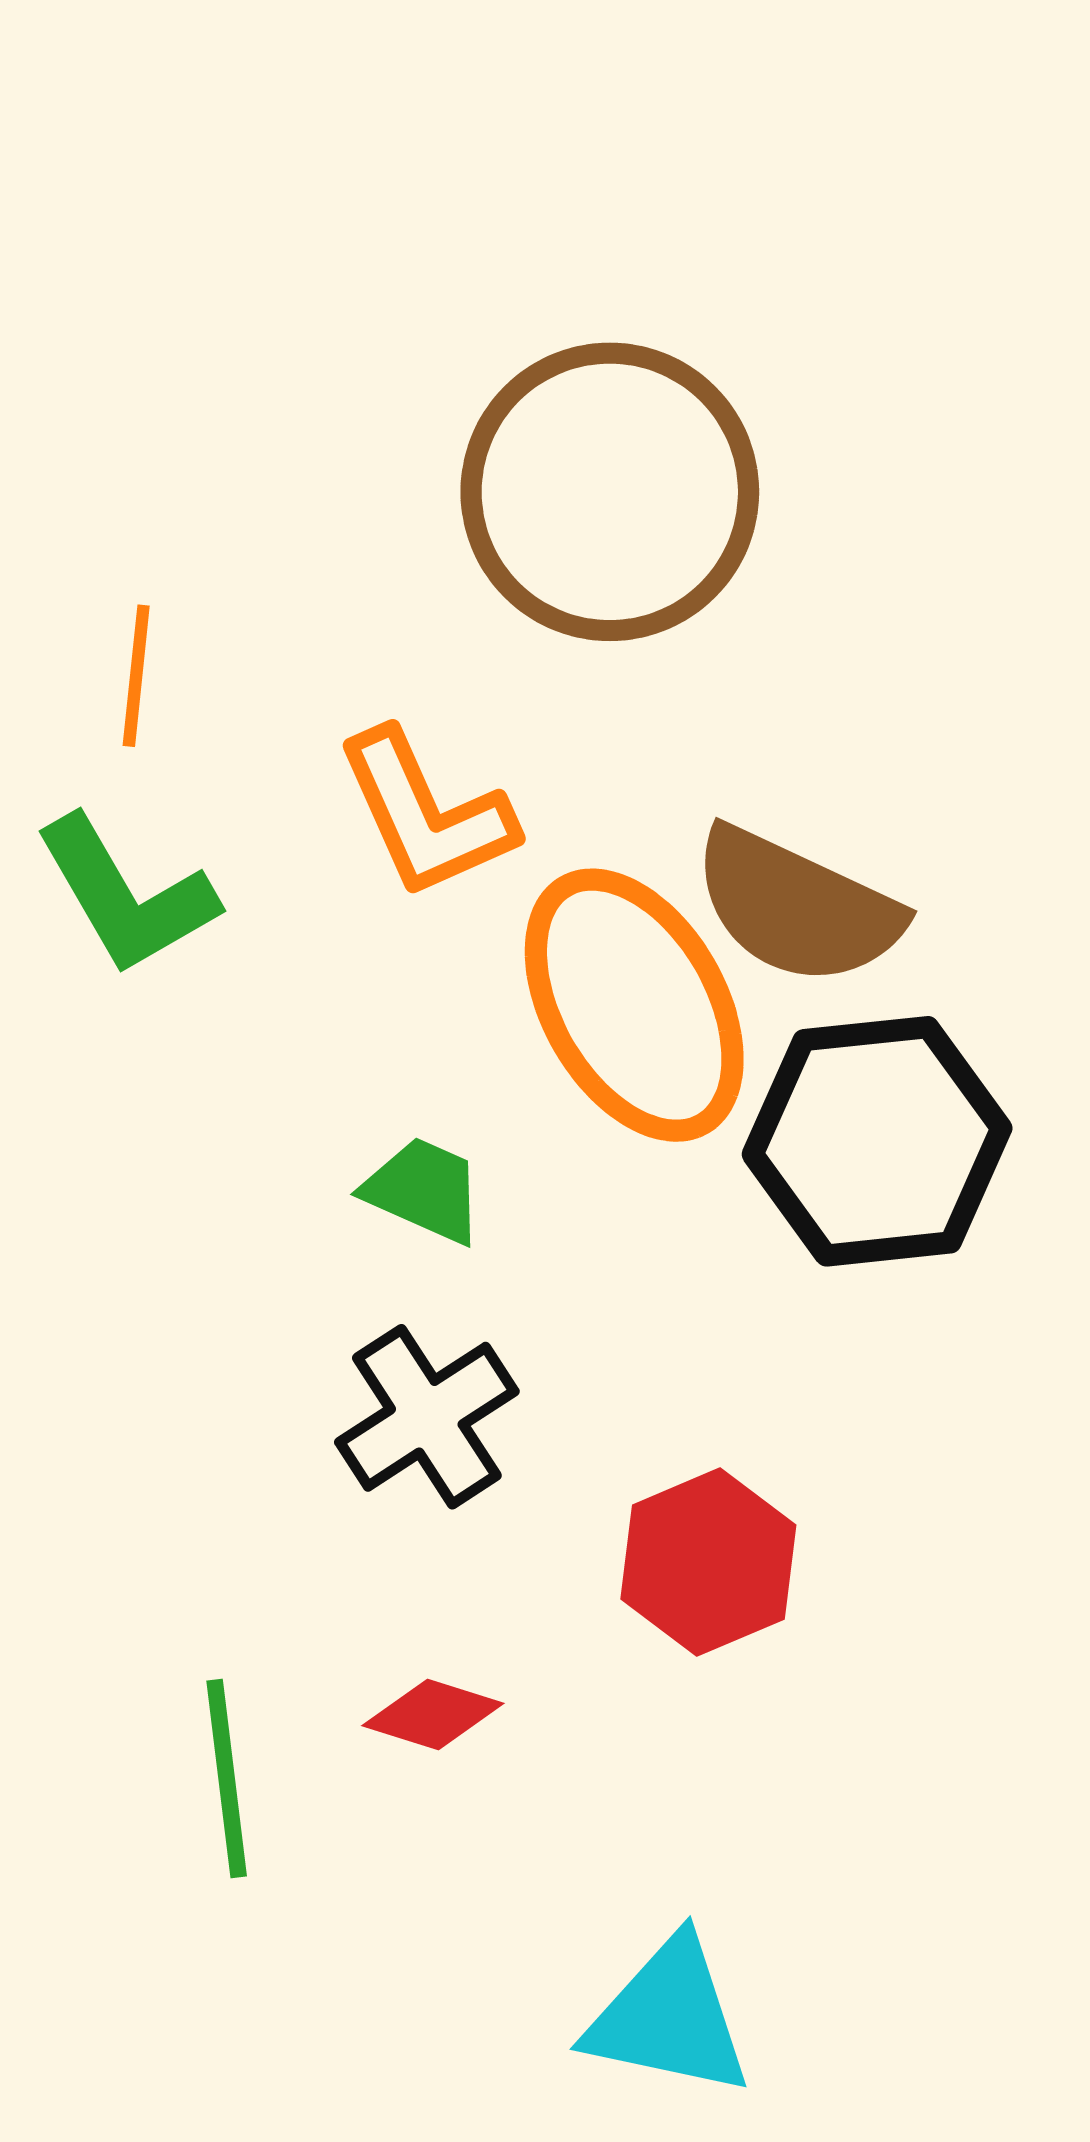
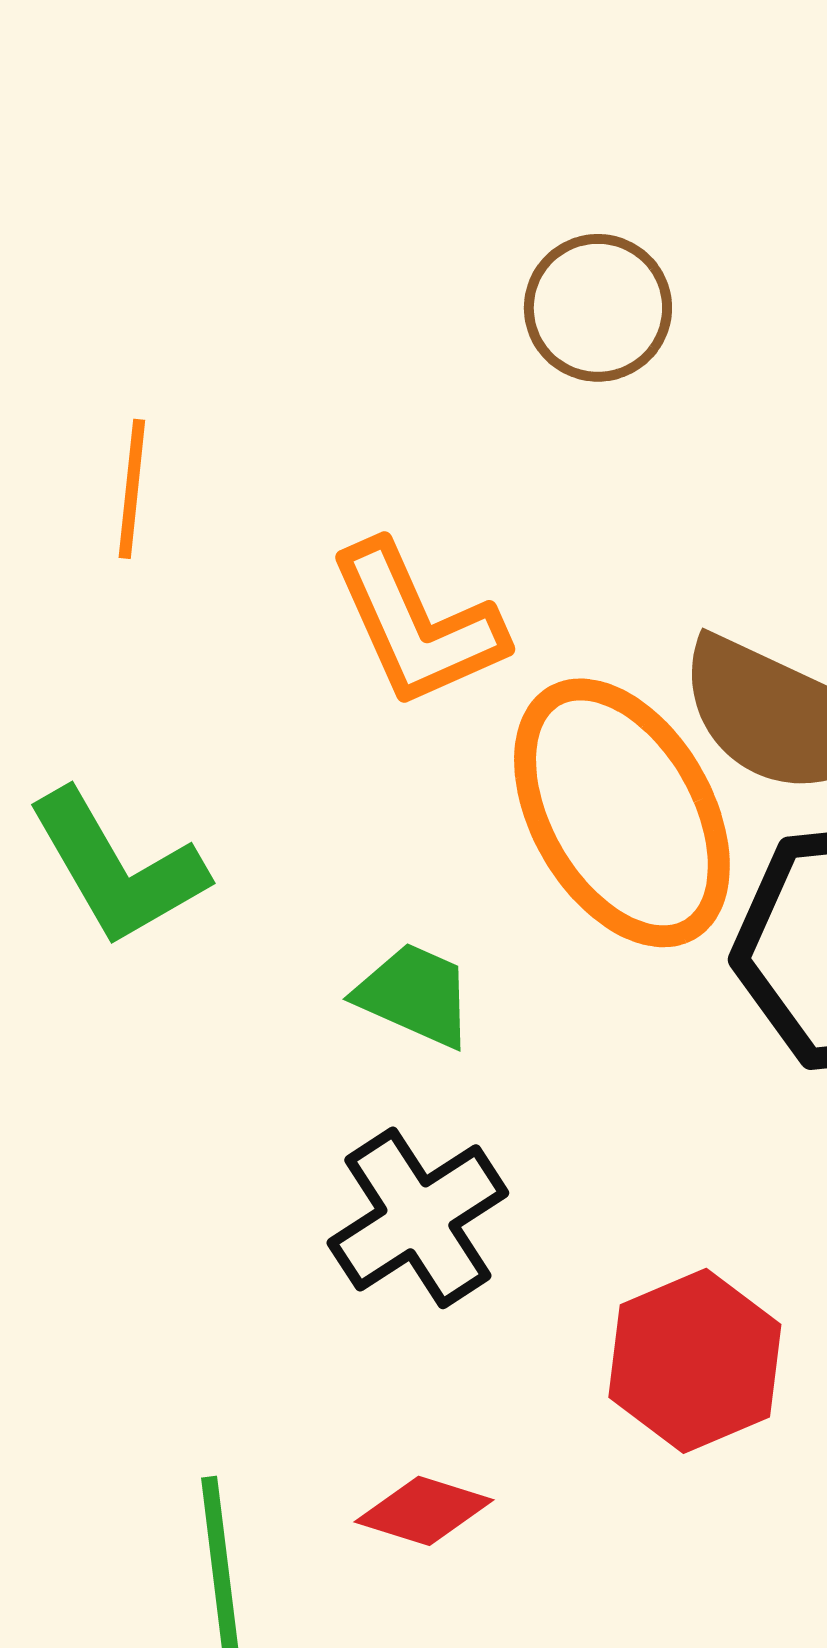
brown circle: (610, 492) -> (598, 308), size x0.5
green L-shape: (126, 895) -> (117, 868), moved

